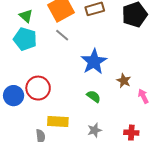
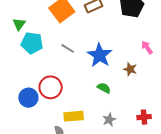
green triangle: (26, 16) -> (19, 24), moved, turned 32
gray line: (62, 35) -> (68, 48), moved
pink arrow: (143, 96) -> (147, 47), moved

